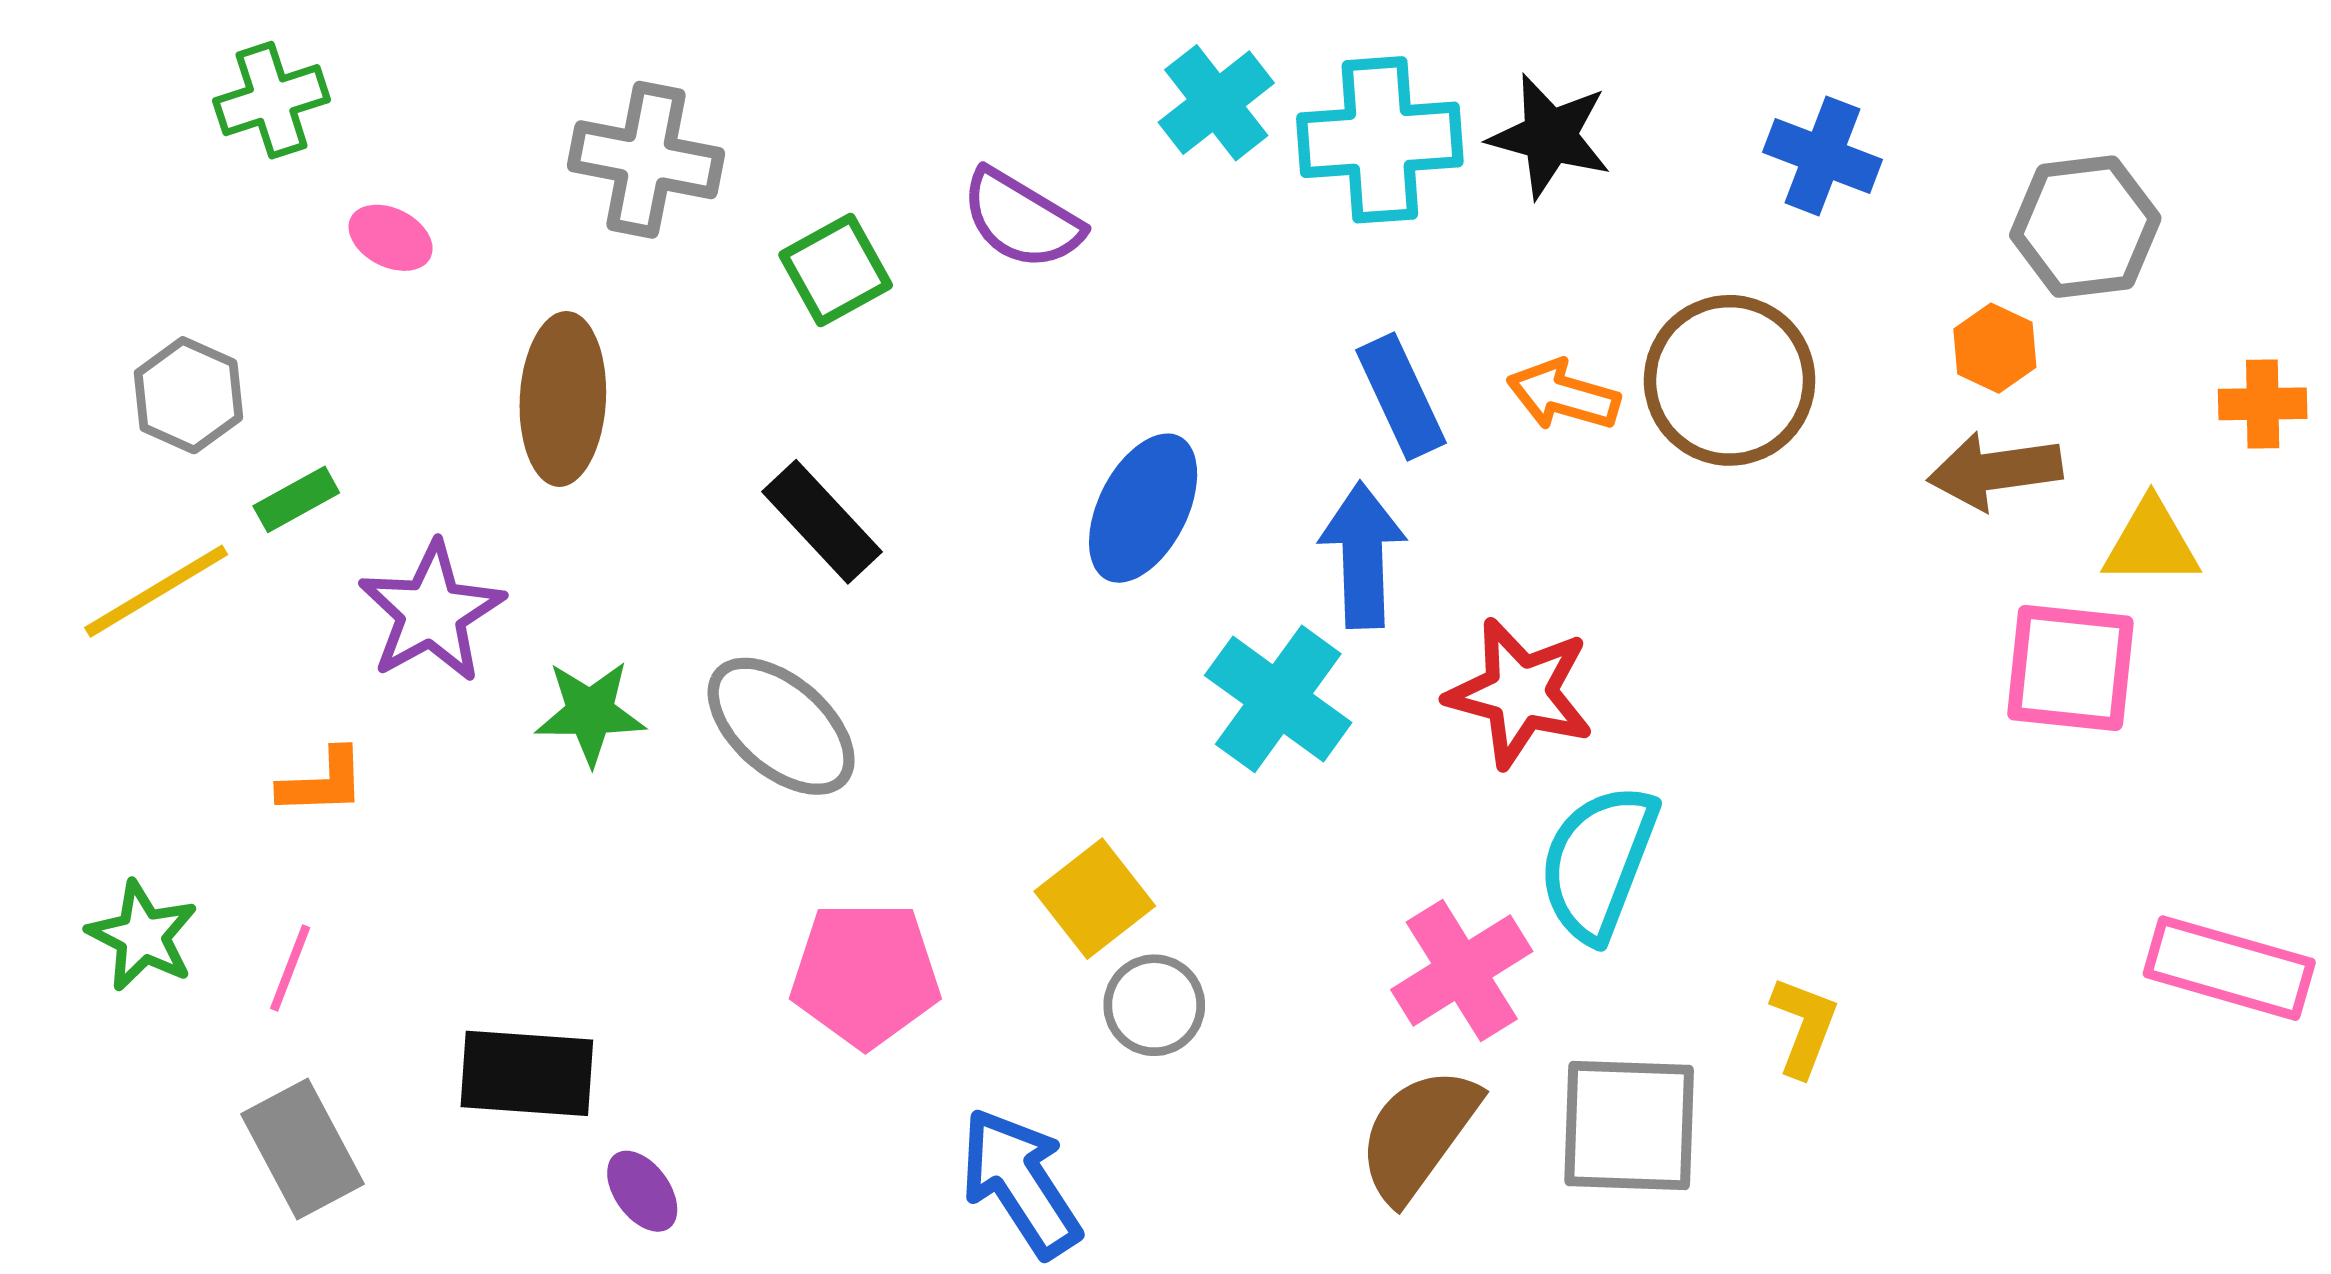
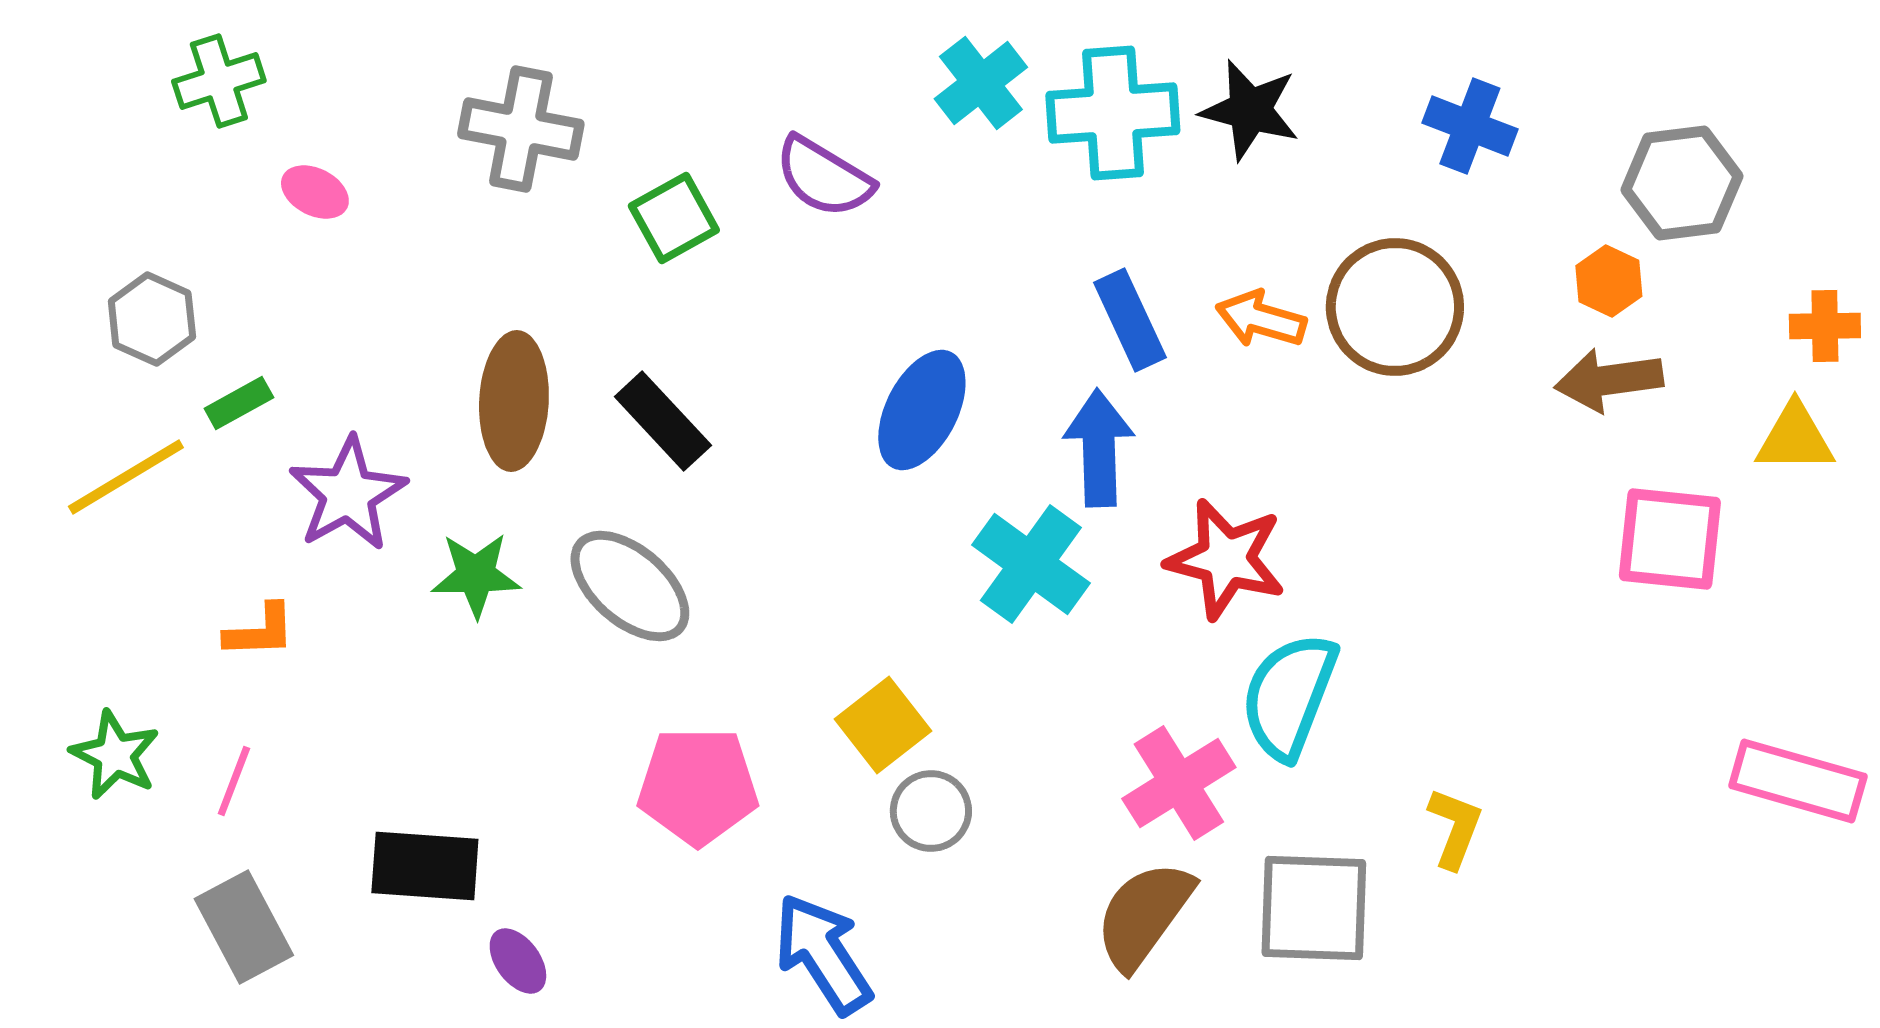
brown ellipse: (563, 399) -> (514, 401), moved
yellow triangle: (2151, 543) -> (1795, 438), moved

